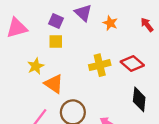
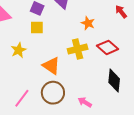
orange star: (110, 23) -> (88, 23), moved
orange triangle: (54, 84) -> (51, 66), moved

